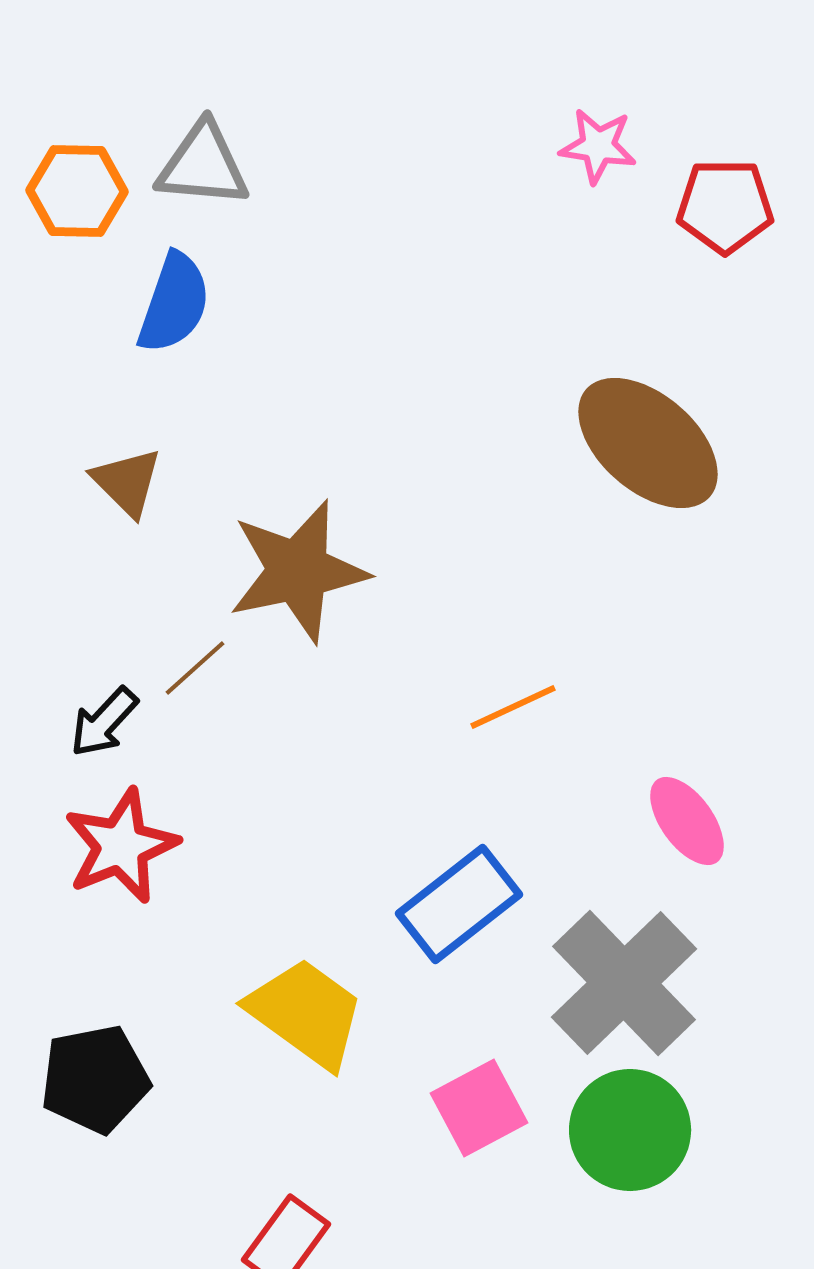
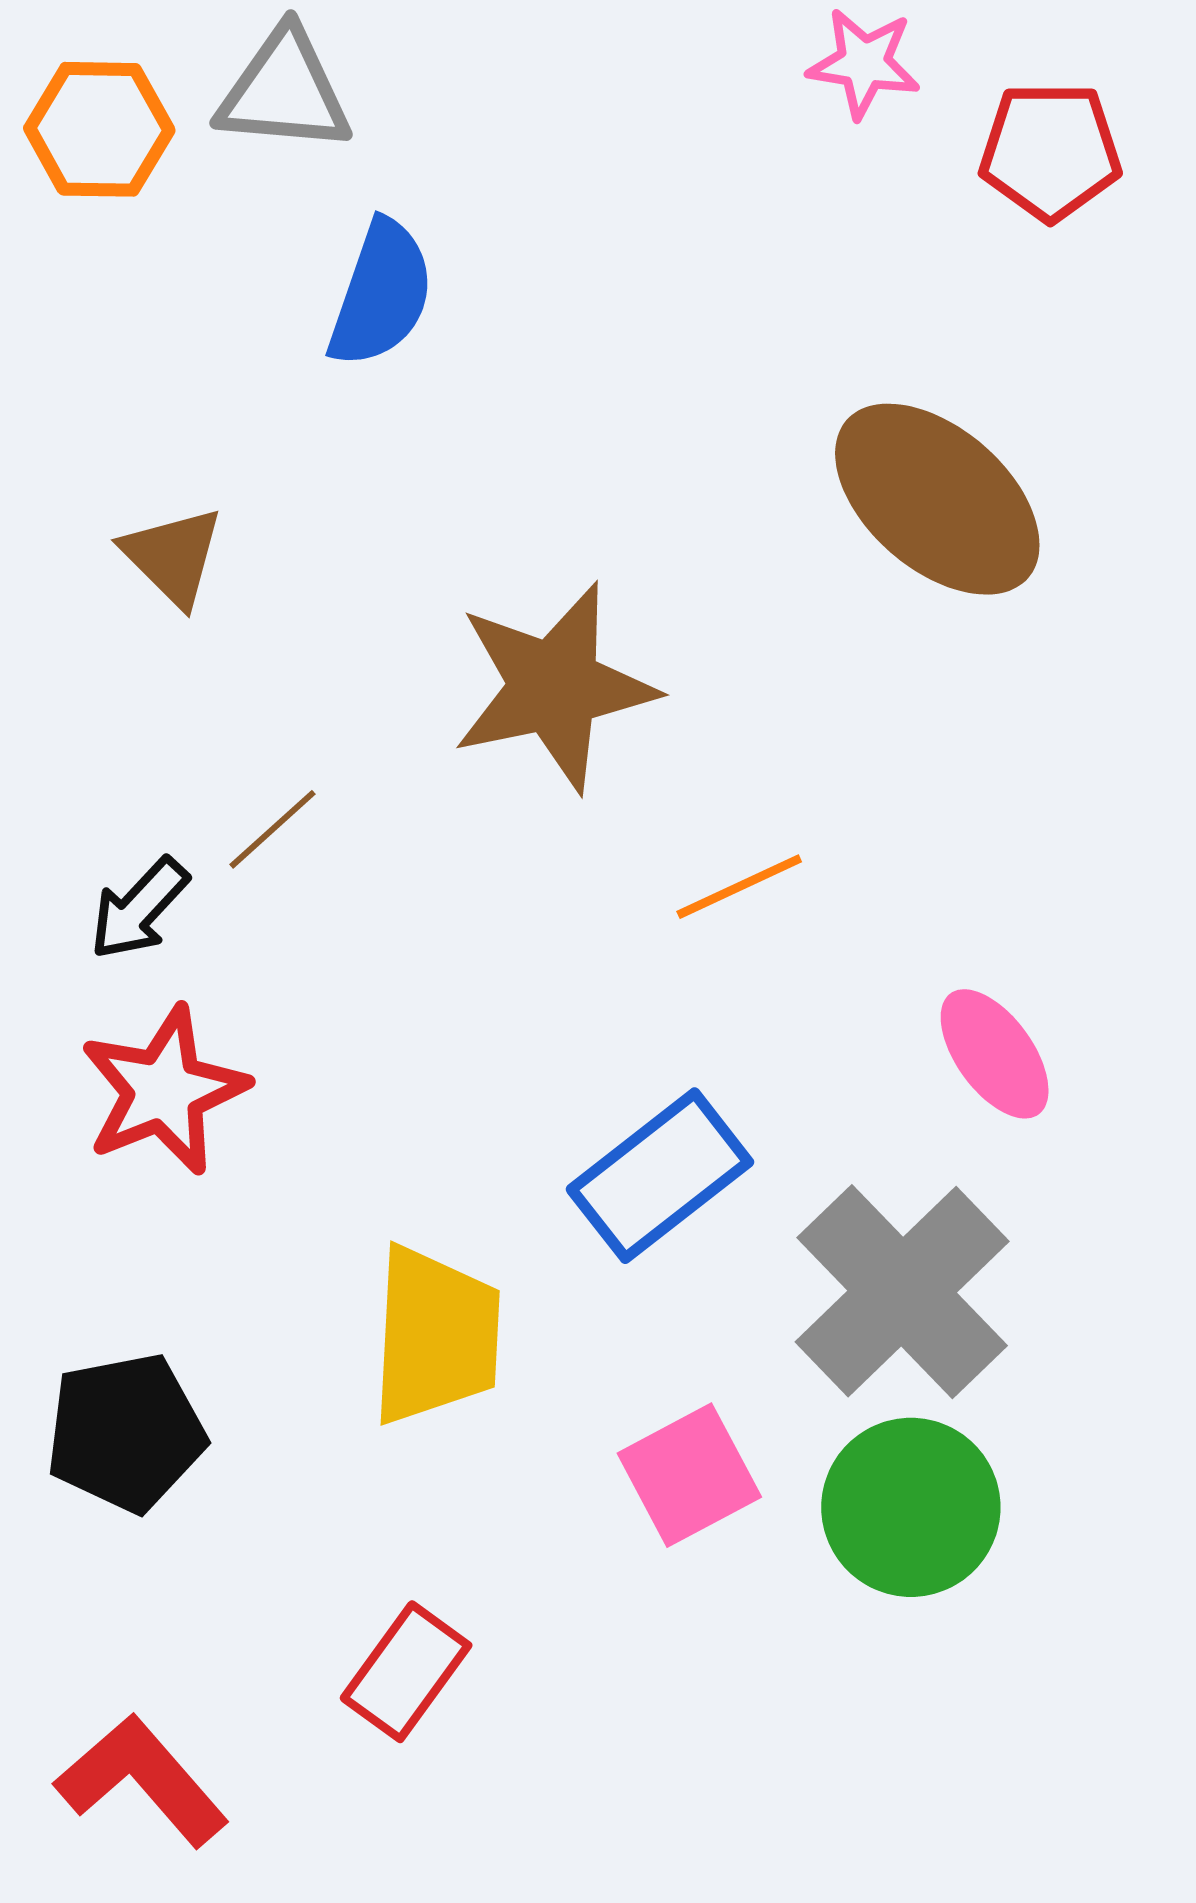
blue semicircle: (174, 303) -> (381, 294), moved
brown star: (298, 571) -> (554, 687), moved
yellow trapezoid: (306, 1013) -> (435, 1336), turned 57

